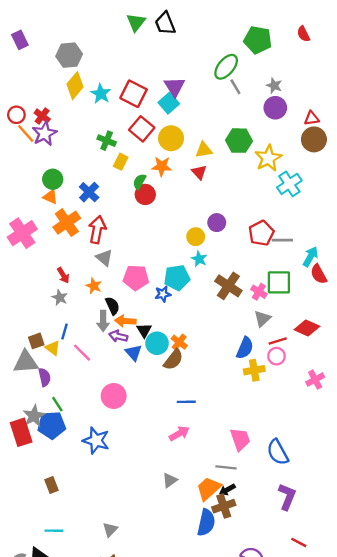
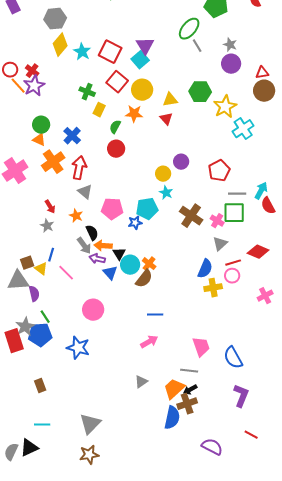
red circle: (145, 194) -> (116, 149), moved
gray line: (282, 240) -> (237, 194), moved
gray arrow: (103, 321) -> (84, 246), turned -36
gray triangle: (110, 530) -> (90, 424), size x1.6

